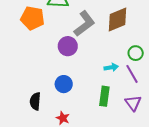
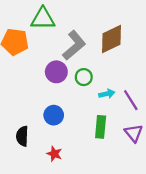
green circle: (136, 53) -> (84, 77), moved

